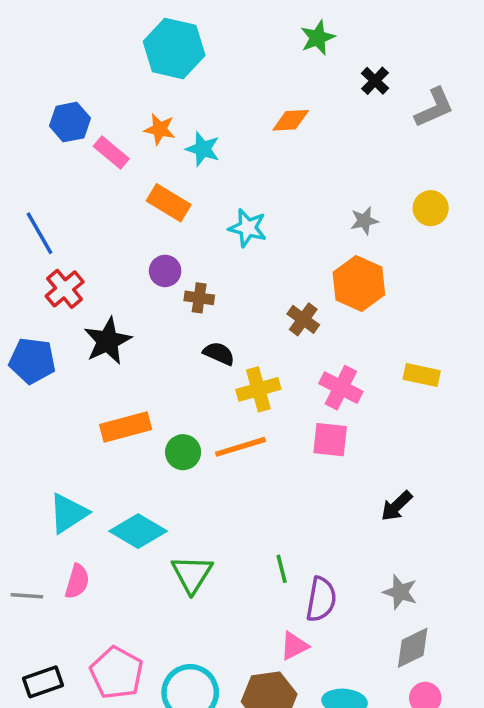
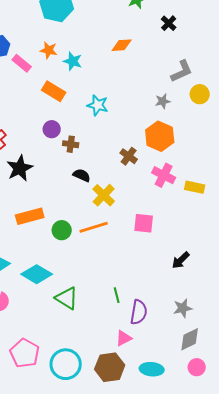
gray L-shape: (434, 108) -> (182, 71), moved
pink cross: (341, 388) -> (164, 175), moved
yellow cross: (258, 389) -> (104, 195), turned -30
green triangle: (192, 574) -> (67, 298), turned -30
gray star: (400, 592) -> (183, 308), turned -30

